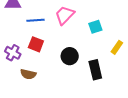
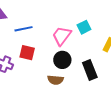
pink trapezoid: (65, 15) -> (62, 36), moved
brown semicircle: (28, 74) -> (55, 80), moved

